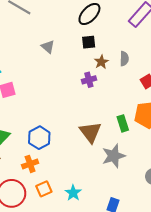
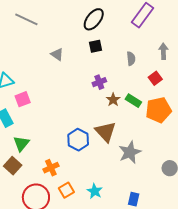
brown star: (101, 62) -> (113, 100), moved
green rectangle: (123, 123) -> (133, 101), moved, turned -35
blue hexagon: (39, 138) -> (78, 140), moved

